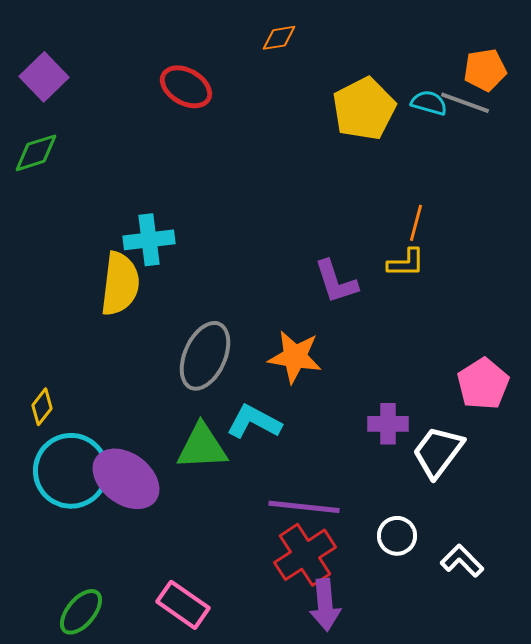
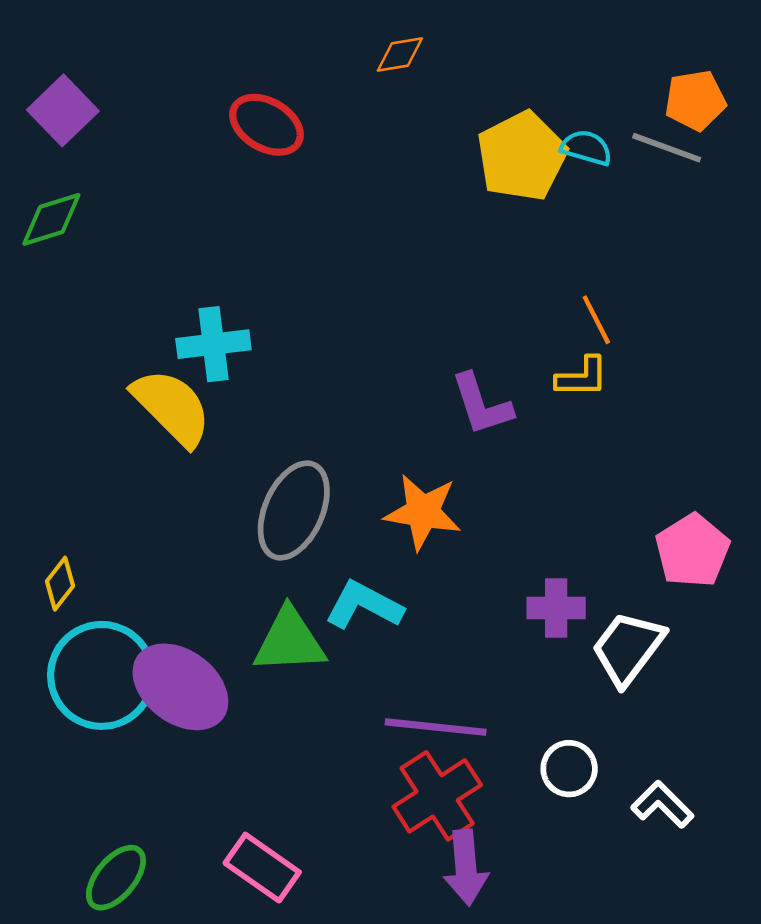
cyan semicircle: (429, 103) -> (586, 148), moved
orange line: (416, 223) -> (596, 320), turned -42
yellow semicircle: (120, 284) -> (172, 407), turned -52

